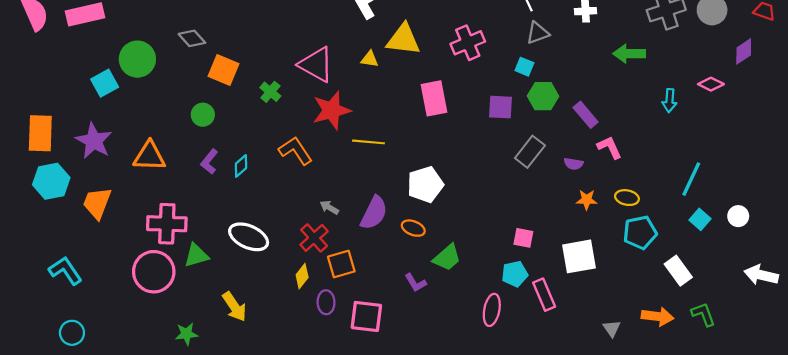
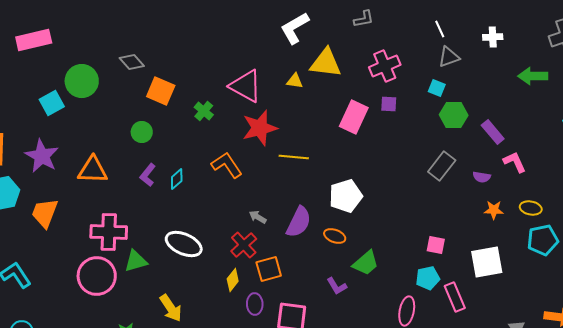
pink rectangle: (434, 98) -> (354, 117), turned 36
purple square: (500, 107) -> (389, 104), moved, size x0.7

